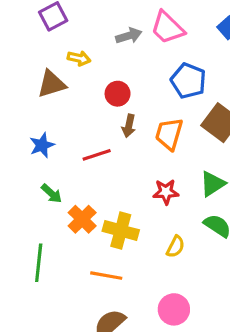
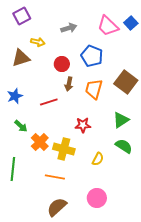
pink trapezoid: (167, 28) -> (108, 26), moved
blue pentagon: (188, 81) -> (92, 56), moved
red star: (166, 192) -> (83, 125), moved

